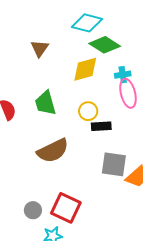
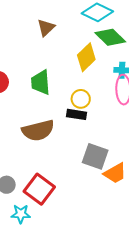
yellow diamond: (85, 69) -> (86, 57), turned -40
black rectangle: (101, 126) -> (77, 114), moved

